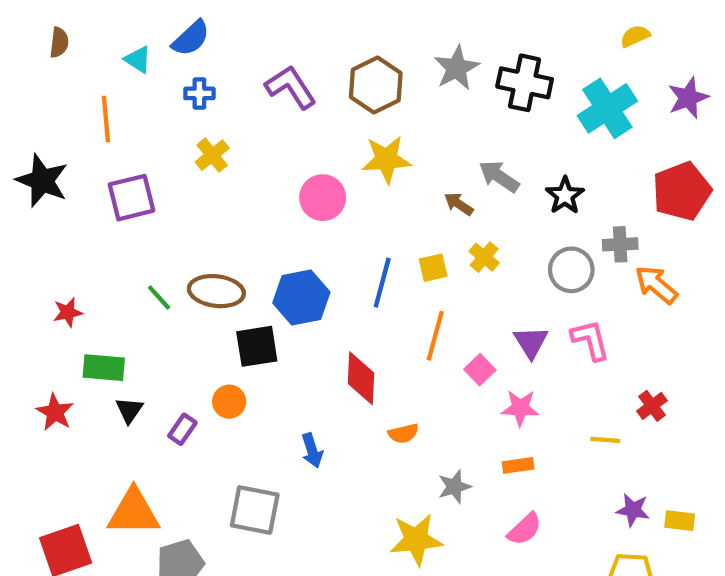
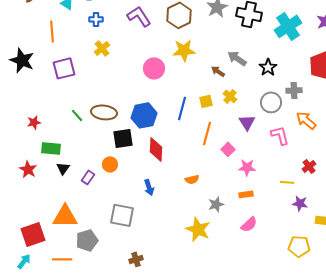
orange arrow: (656, 285) -> (306, 120), moved
purple triangle: (531, 342) -> (247, 122), moved
red diamond: (361, 378) -> (156, 149), moved
purple star: (633, 510) -> (300, 203), moved
yellow star: (416, 540) -> (198, 229), turned 30

